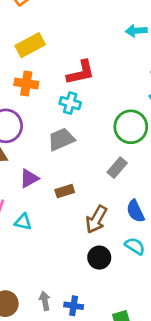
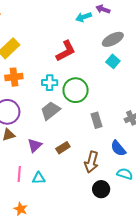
red L-shape: (81, 73) -> (66, 51), moved
green circle: (131, 127) -> (76, 90), moved
gray rectangle: (117, 168) -> (96, 120), turned -42

